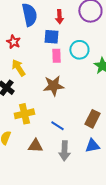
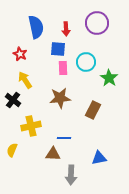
brown rectangle: (92, 119) -> (93, 110), moved
blue line: (57, 126) -> (64, 138), turned -32
brown triangle: (35, 146) -> (53, 154), moved
gray arrow: (64, 151) -> (71, 175), moved

